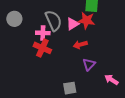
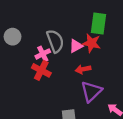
pink cross: (43, 33) -> (43, 54), turned -32
purple triangle: (89, 64) -> (91, 91), size x1.5

